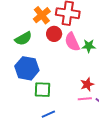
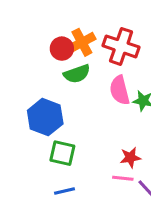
red circle: (54, 34) -> (62, 49), moved
green semicircle: (23, 39) -> (77, 74), moved

